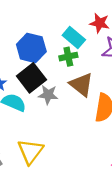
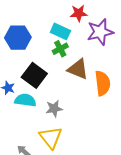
blue hexagon: (31, 48) -> (18, 38), moved
gray star: (48, 95) -> (54, 109), moved

